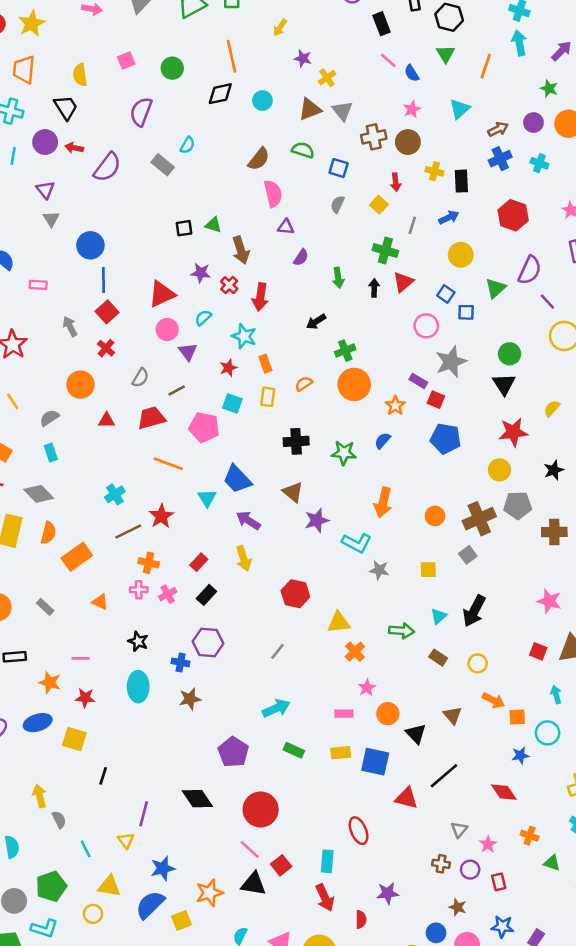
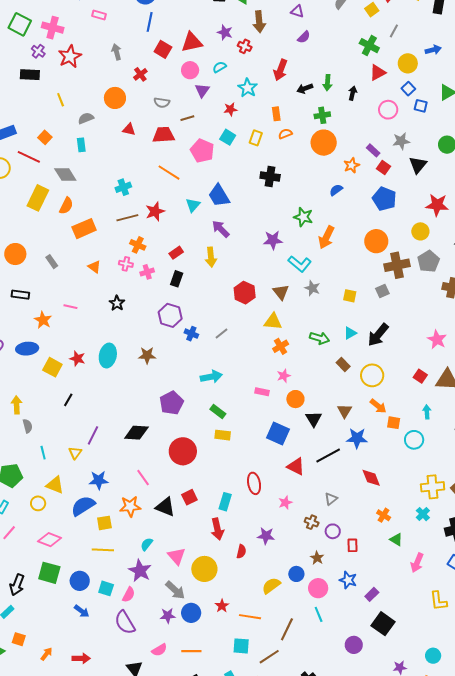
blue arrow: (449, 217) -> (433, 50), moved
yellow circle: (461, 255) -> (408, 63), moved
green arrow: (338, 278) -> (327, 83), moved
red cross: (229, 285) -> (245, 46), turned -32
black arrow: (374, 288) -> (353, 93), moved
red arrow: (260, 297) -> (281, 70), moved
red square: (107, 312) -> (163, 49), moved, turned -30
gray star: (451, 362) -> (401, 141), size x0.7
orange rectangle: (265, 364) -> (276, 114), moved
gray semicircle: (140, 378) -> (162, 103), turned 56
black triangle: (504, 384) -> (418, 165), moved
green star: (344, 453) -> (303, 217), moved
brown triangle: (293, 492) -> (281, 292), moved
gray pentagon: (518, 505) -> (429, 261), turned 30
orange circle: (435, 516) -> (376, 241), moved, size x1.5
black rectangle: (206, 595) -> (177, 279), turned -35
blue cross: (181, 662) -> (191, 334), moved
yellow circle: (478, 663) -> (372, 375), size x1.5
cyan ellipse: (138, 687) -> (108, 356), moved
red star: (85, 698) -> (77, 359), moved
yellow rectangle: (341, 753) -> (223, 435), moved
blue star: (520, 755) -> (357, 438), moved, size x1.5
black diamond: (197, 799) -> (136, 433), turned -65
pink star: (488, 844) -> (285, 503), moved
pink line: (250, 850) -> (143, 478), moved

